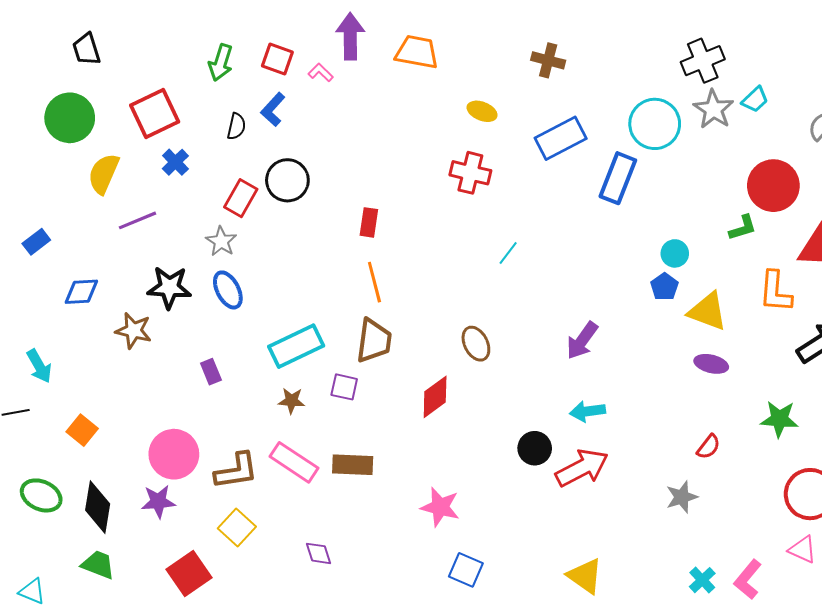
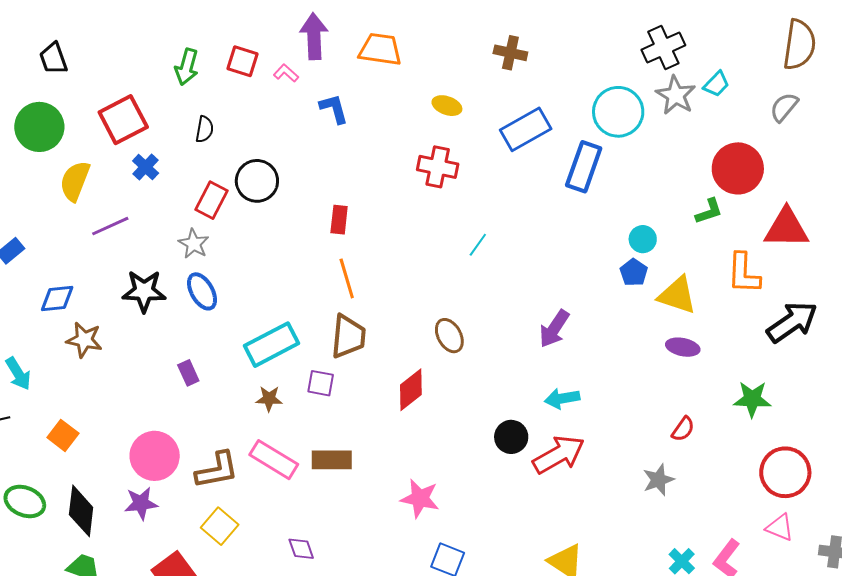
blue L-shape: (273, 109) -> (334, 109), moved, turned 124
brown star: (134, 331) -> (84, 340), moved

